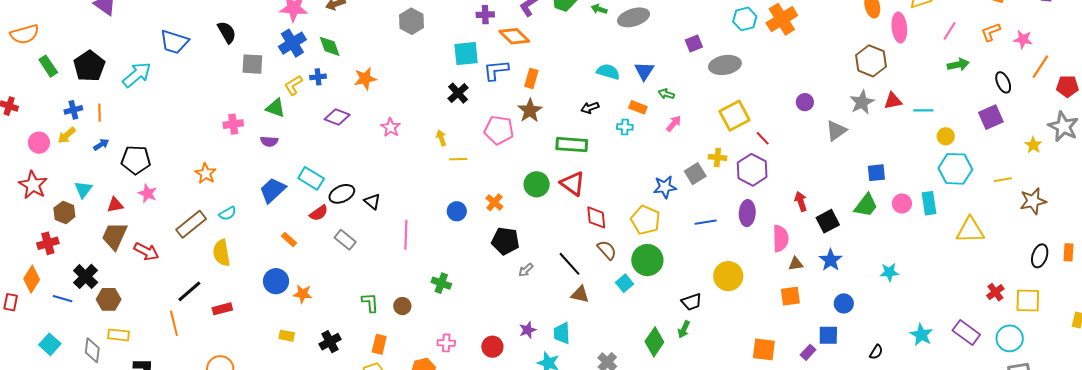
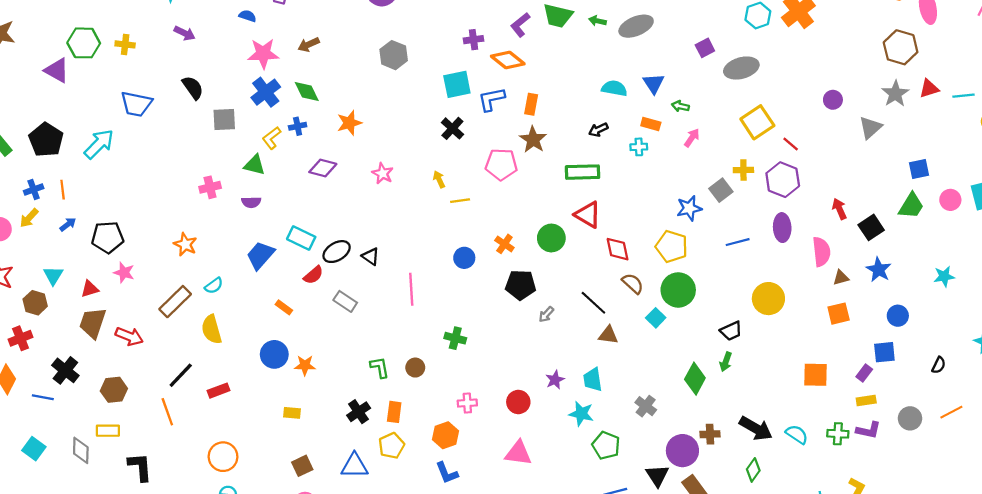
green circle: (537, 184) -> (551, 238), moved
brown hexagon: (109, 299) -> (114, 390), moved
black cross: (330, 342) -> (359, 412), moved

